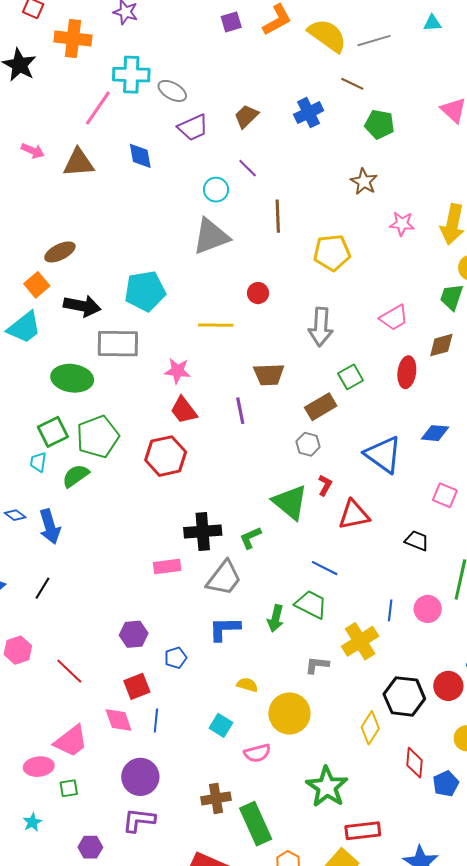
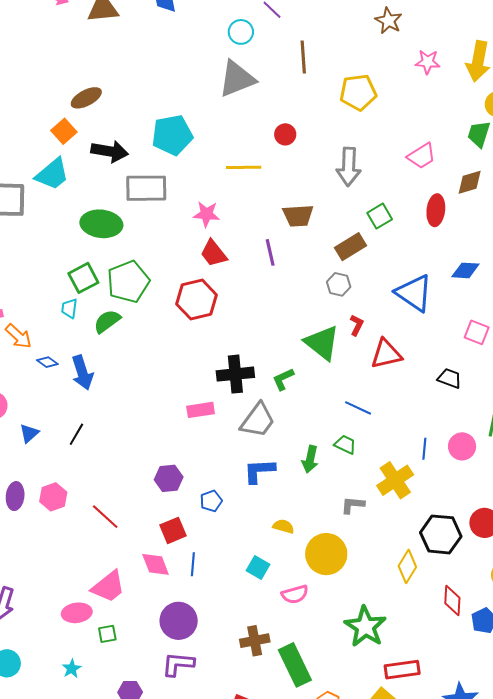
green trapezoid: (311, 604) -> (345, 445), size x0.7

